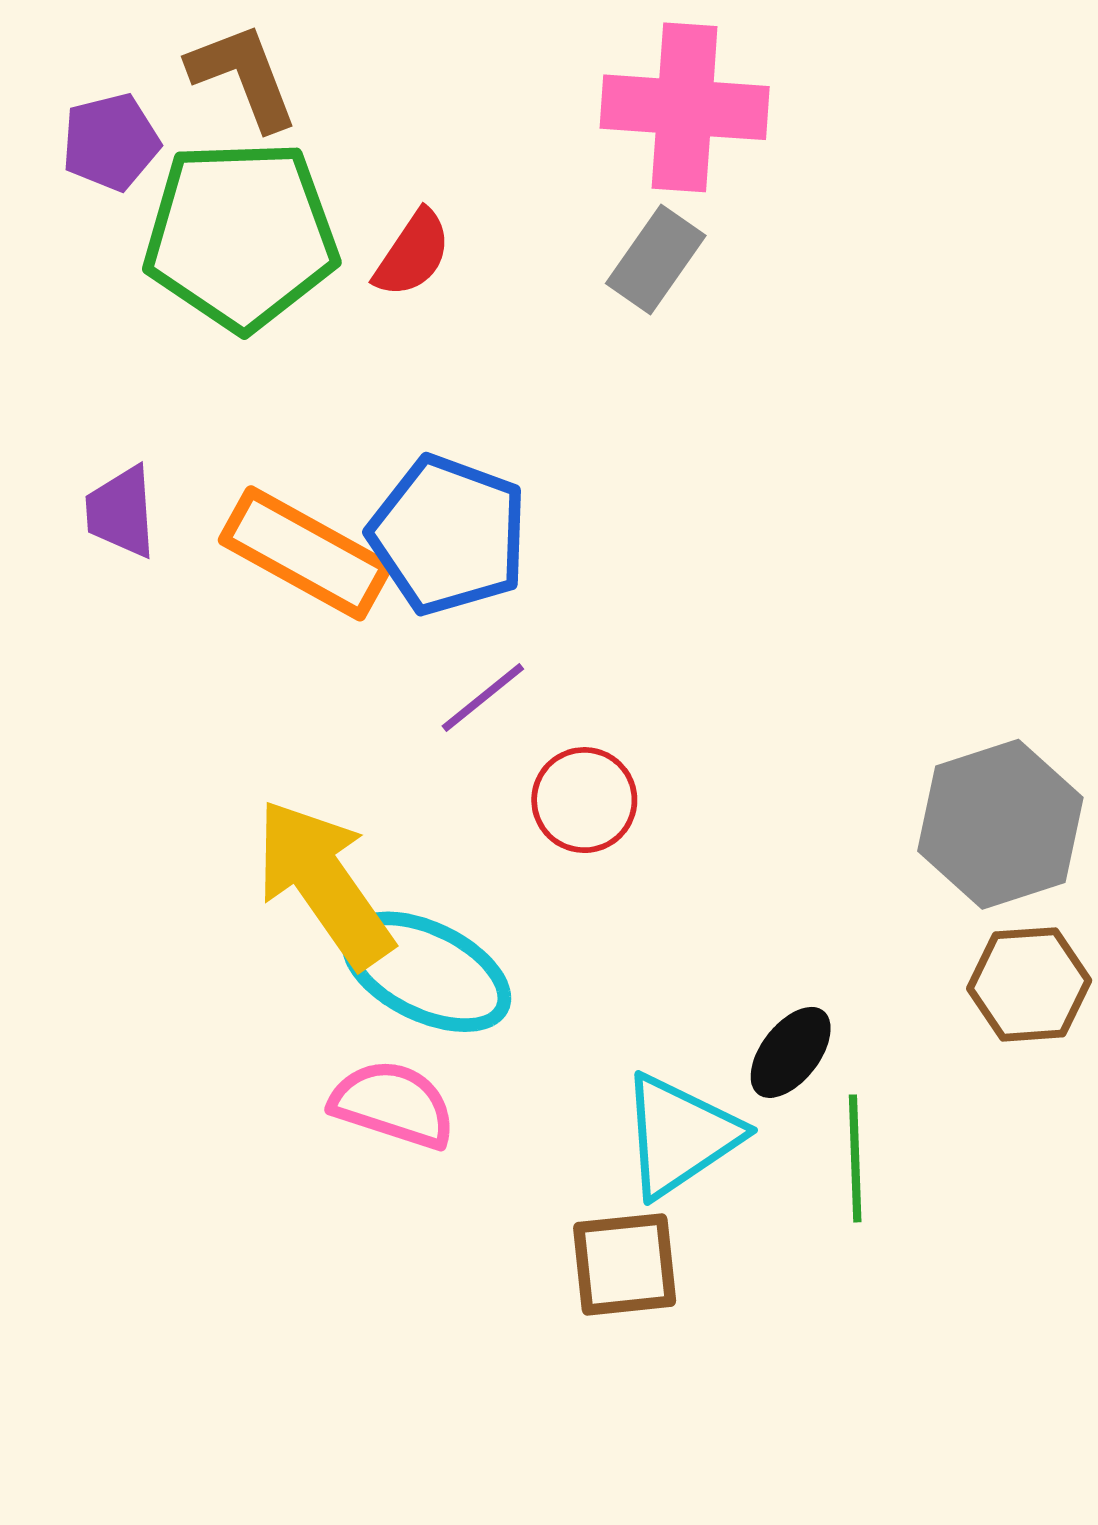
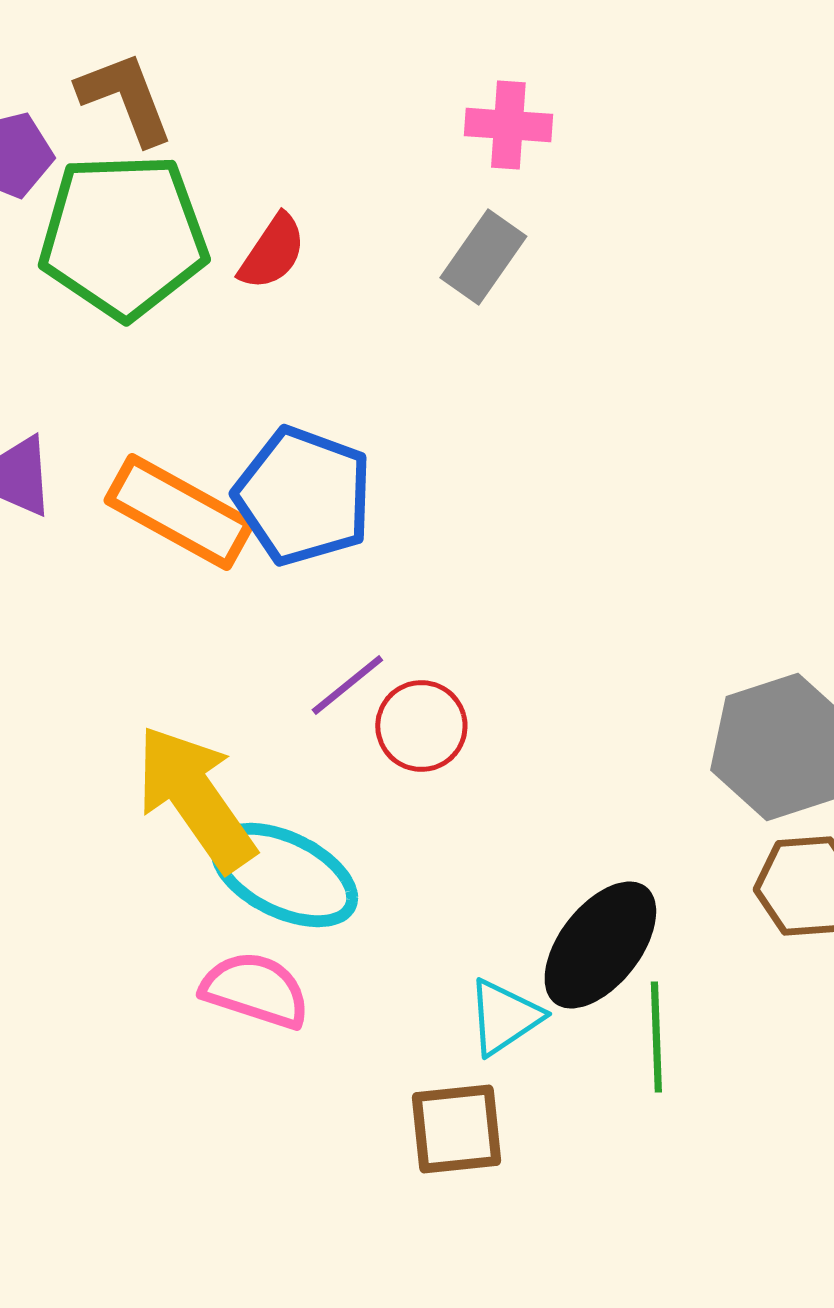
pink cross: (685, 107) -> (508, 125), size x0.6
purple line: (483, 697) -> (347, 685), moved
black ellipse: (791, 1052) -> (600, 945), size x1.6
cyan triangle: (680, 1135) -> (504, 1017), size x0.7

